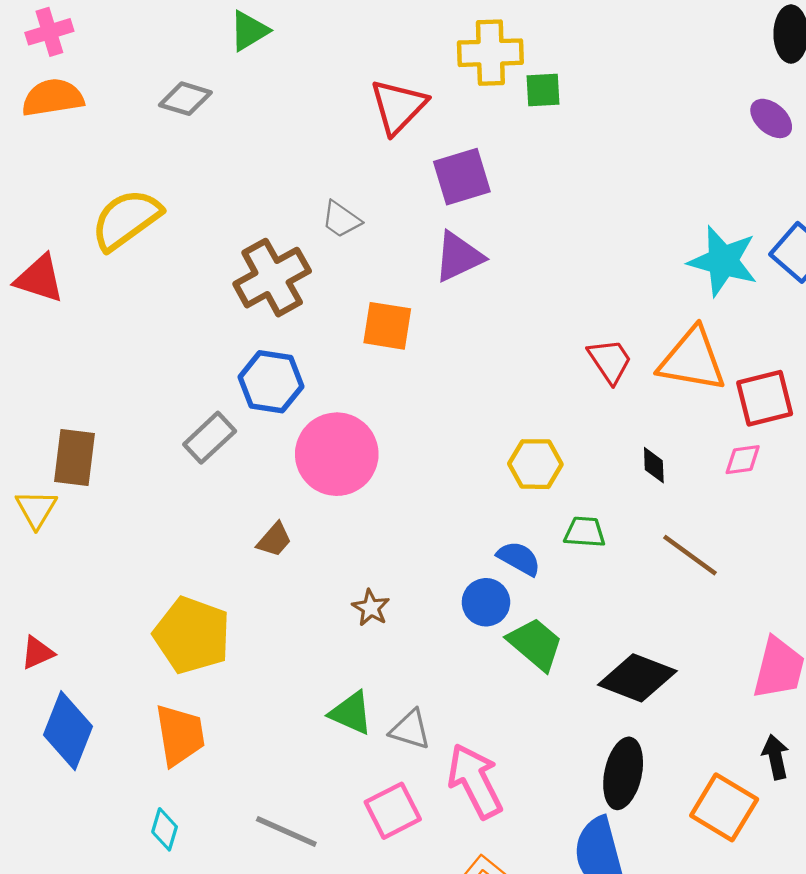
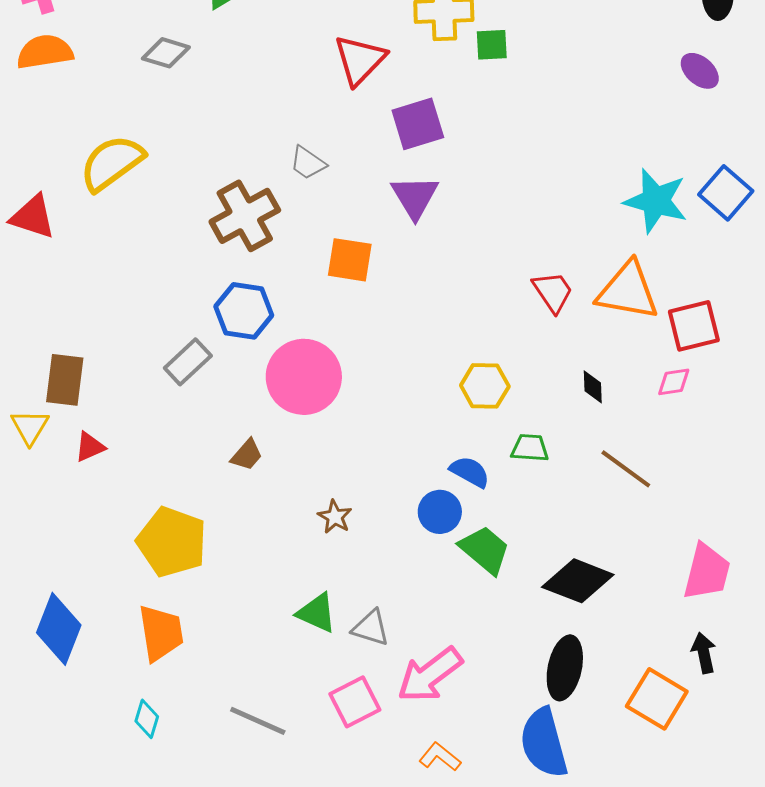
purple triangle: (459, 257) -> (415, 197), turned -36
red triangle: (37, 653) -> (90, 447), moved
pink arrow: (475, 781) -> (430, 675), turned -100

